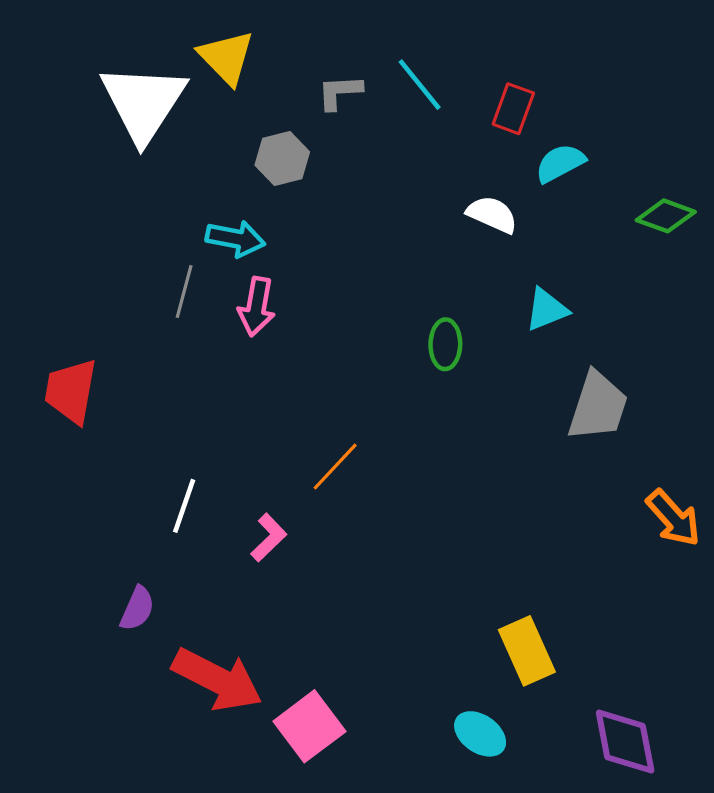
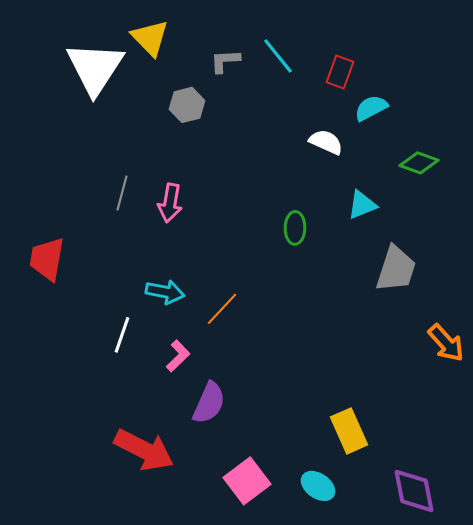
green diamond: (666, 216) -> (419, 163), moved
cyan arrow: (235, 239) -> (165, 292), moved
purple semicircle: (137, 609) -> (209, 403), moved, size x1.4
pink square: (309, 726) -> (247, 481), moved

